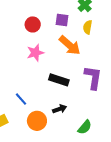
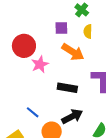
red circle: (33, 24) -> (24, 46), moved, size x1.5
black arrow: (60, 109) -> (72, 116), size x1.5

